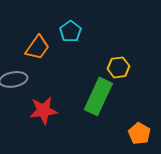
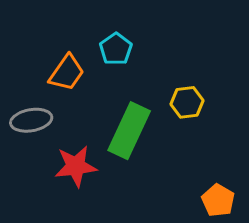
green rectangle: (98, 96) -> (129, 131), moved

